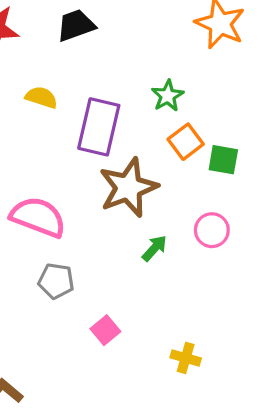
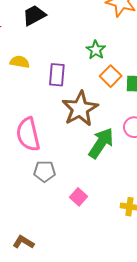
purple rectangle: (99, 127) -> (57, 75), size x0.7
pink semicircle: (38, 217) -> (28, 134), turned -116
green arrow: (154, 248) -> (101, 143), size x1.8

